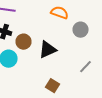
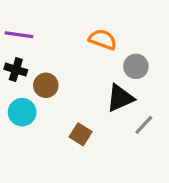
black triangle: (48, 50) -> (120, 98), moved
brown square: (52, 86) -> (81, 134), moved

